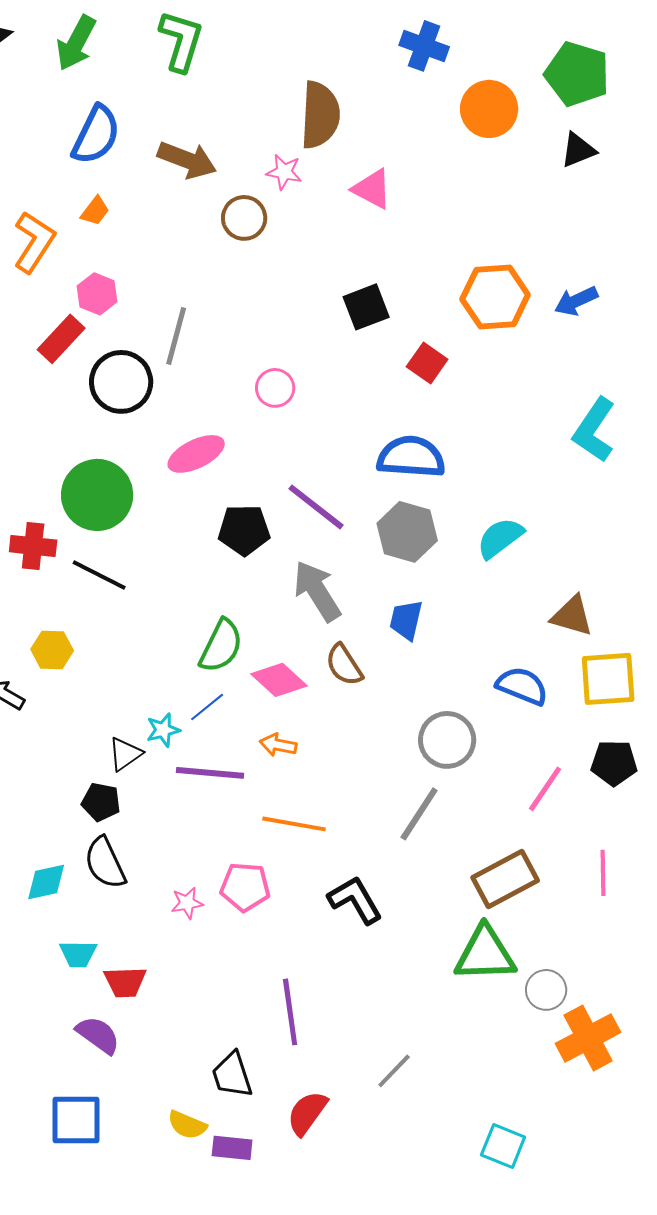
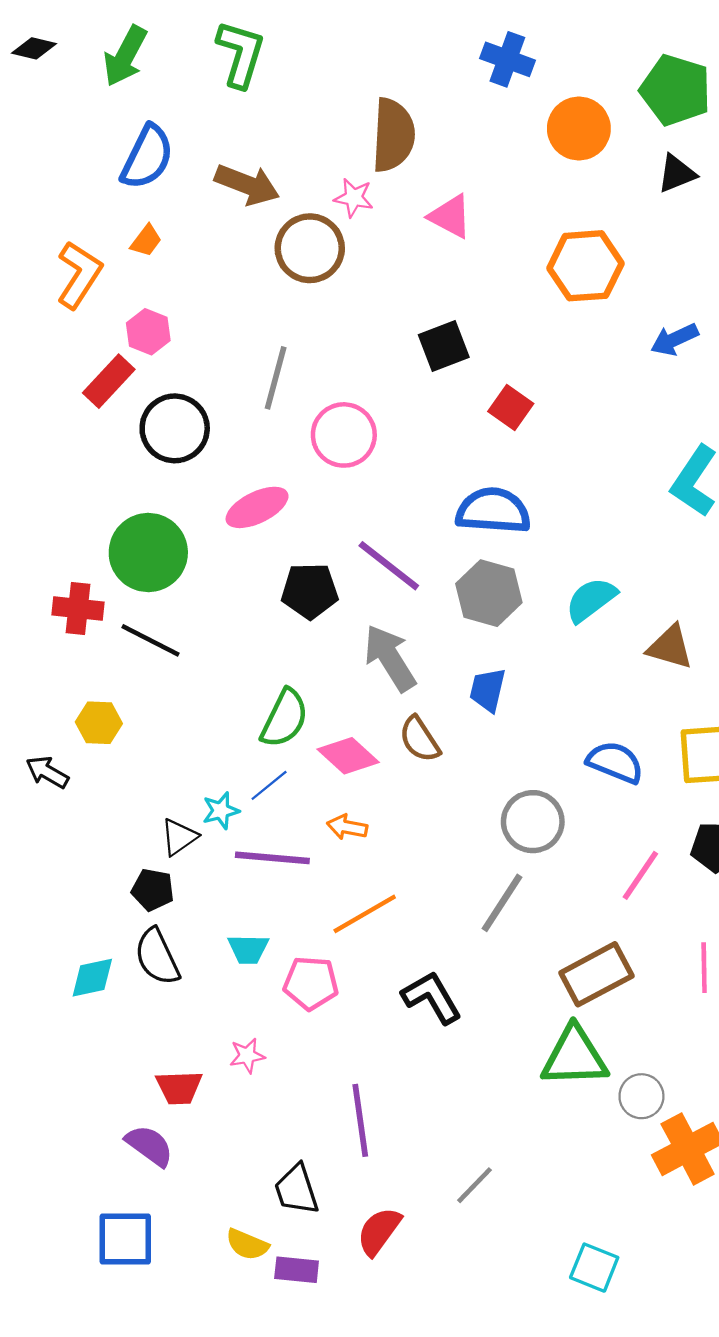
brown circle: (244, 218) -> (310, 248), size x1.4
orange hexagon: (495, 297) -> (585, 266), moved
gray line: (176, 336) -> (276, 378), moved
pink circle: (275, 388) -> (344, 435), size x1.5
brown triangle: (572, 616) -> (670, 647), moved
orange line: (294, 824) -> (365, 914), turned -40
pink star: (187, 903) -> (247, 1056), moved
cyan trapezoid: (78, 954) -> (248, 949), moved

